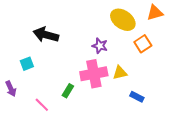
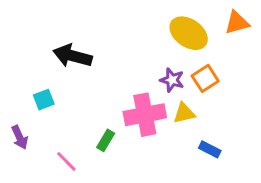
orange square: (143, 44) -> (205, 78), moved
purple star: (100, 46) -> (172, 80), moved

